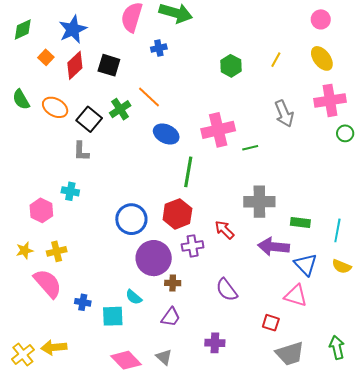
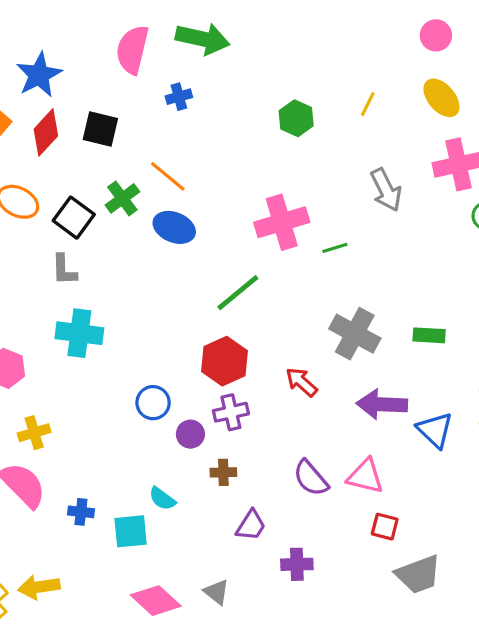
blue ellipse: (166, 134) -> (174, 227), moved
green line: (188, 172) -> (238, 293), turned 44
cyan cross: (70, 191) -> (79, 333), moved, size x1.6
gray cross: (259, 202) -> (355, 334), turned 32
blue circle: (131, 219) -> (153, 403), moved, size x0.7
green rectangle: (300, 223) -> (429, 335), moved
purple cross: (193, 246) -> (231, 412), moved
purple circle: (154, 258) -> (190, 434), size x0.5
pink triangle: (296, 296) -> (365, 476), moved
purple trapezoid: (171, 317) -> (251, 525), moved

